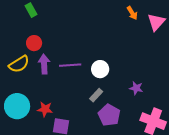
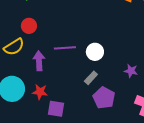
purple arrow: (44, 64) -> (39, 61), moved

